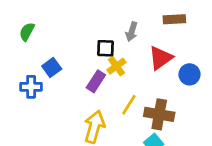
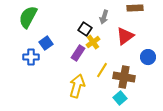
green semicircle: (27, 32) -> (28, 17), size x1.6
black square: (105, 48) -> (85, 29), turned 32
blue circle: (190, 74) -> (148, 57), moved

